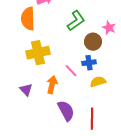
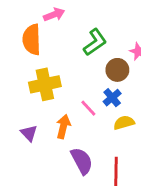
blue cross: (89, 63) -> (112, 98), turned -32

